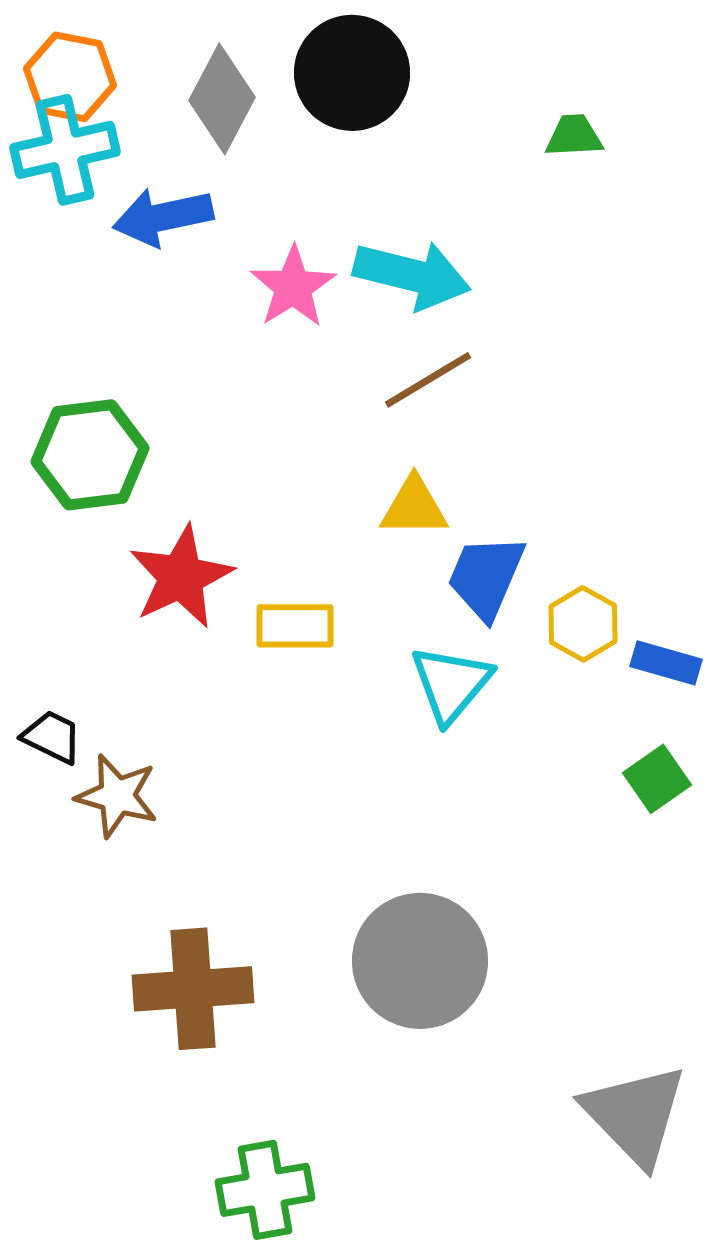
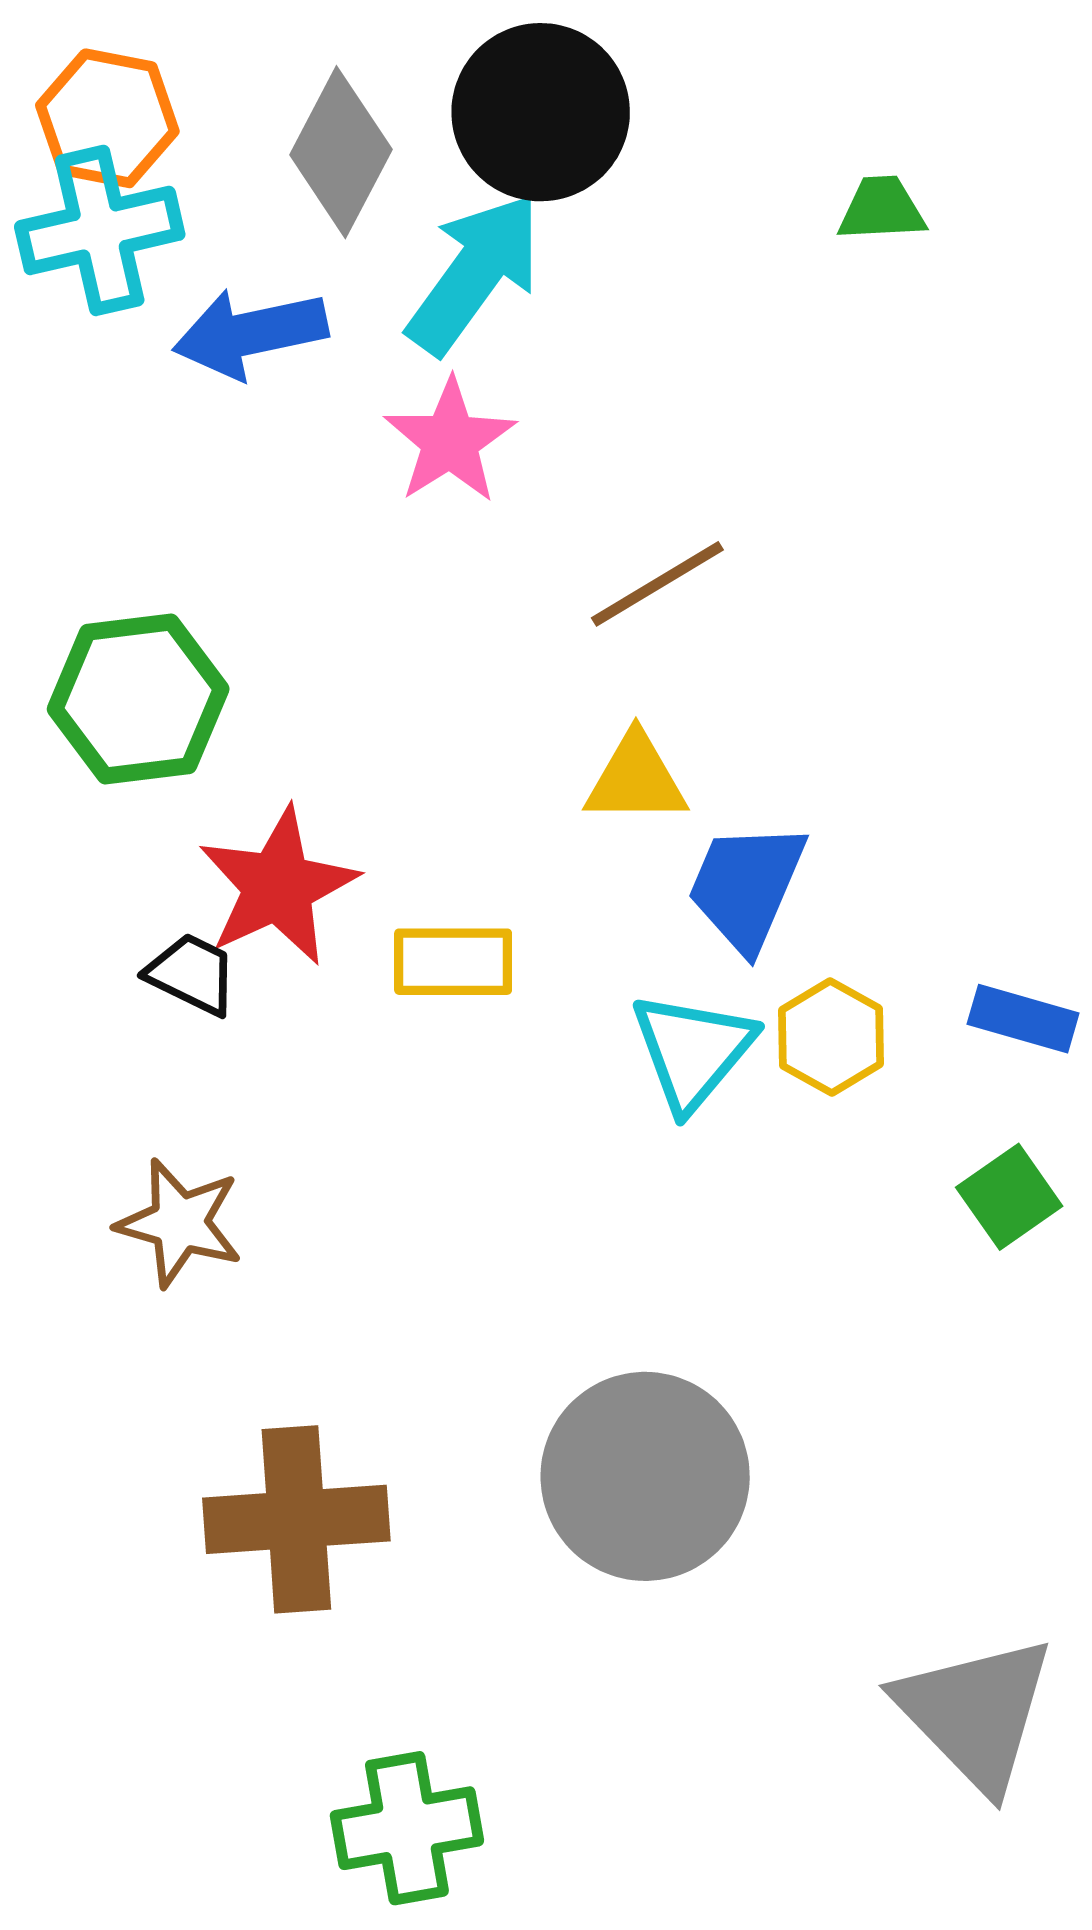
cyan arrow: (412, 275) -> (475, 273), moved, turned -68
yellow hexagon: (583, 624) -> (831, 1037), moved
black trapezoid: (52, 737) -> (192, 974), moved

